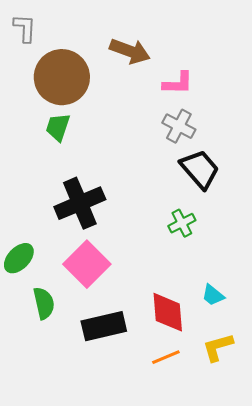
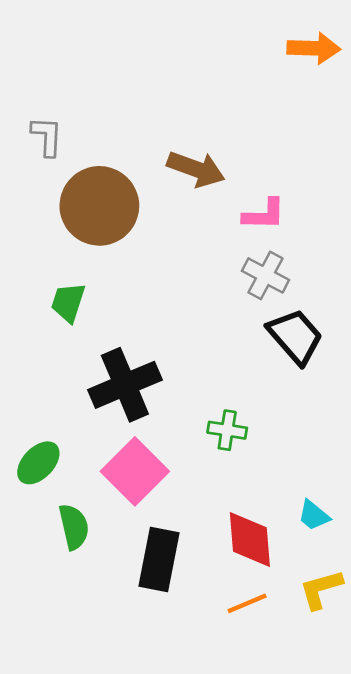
green trapezoid: (58, 127) -> (68, 302), moved
green cross: (182, 223) -> (227, 430), moved, turned 36
black rectangle: (104, 326) -> (159, 559), turned -66

